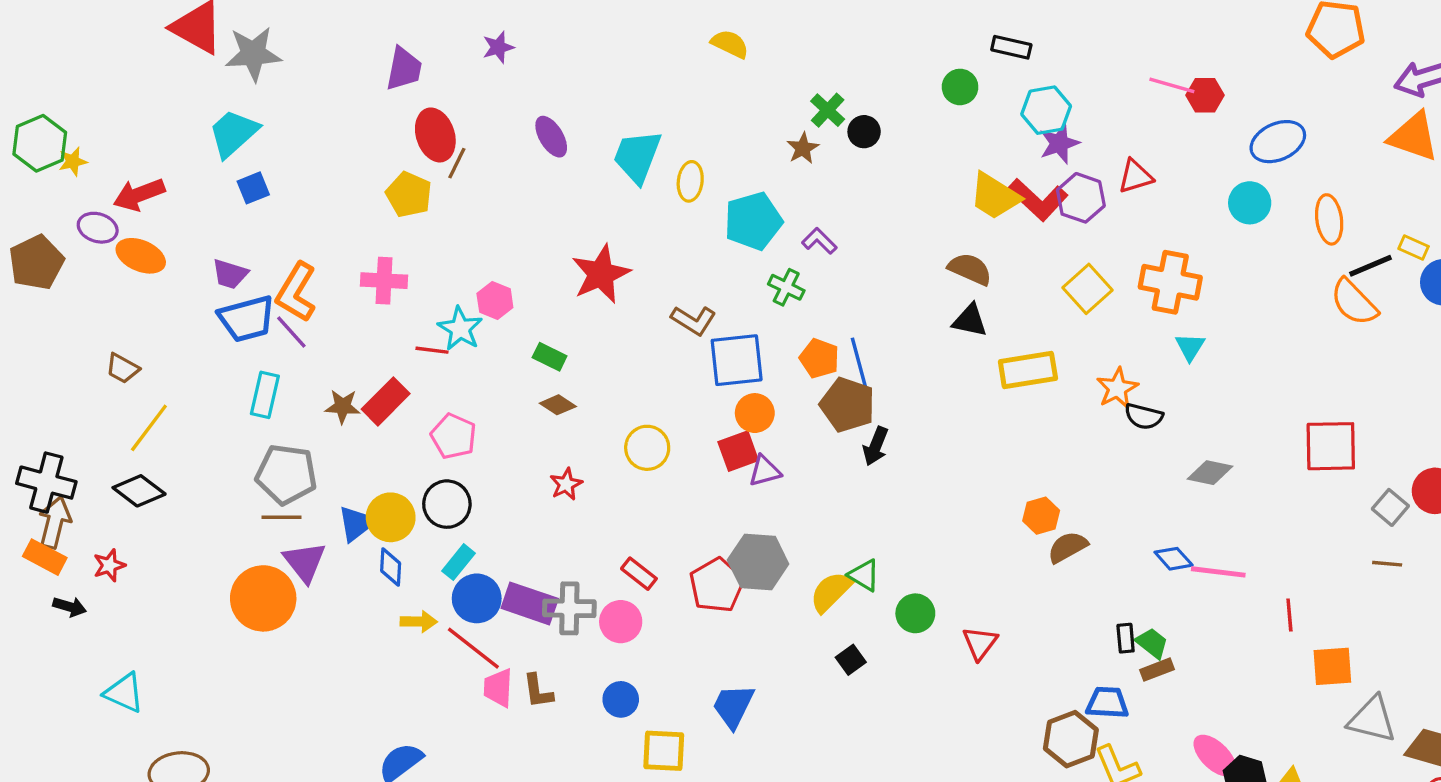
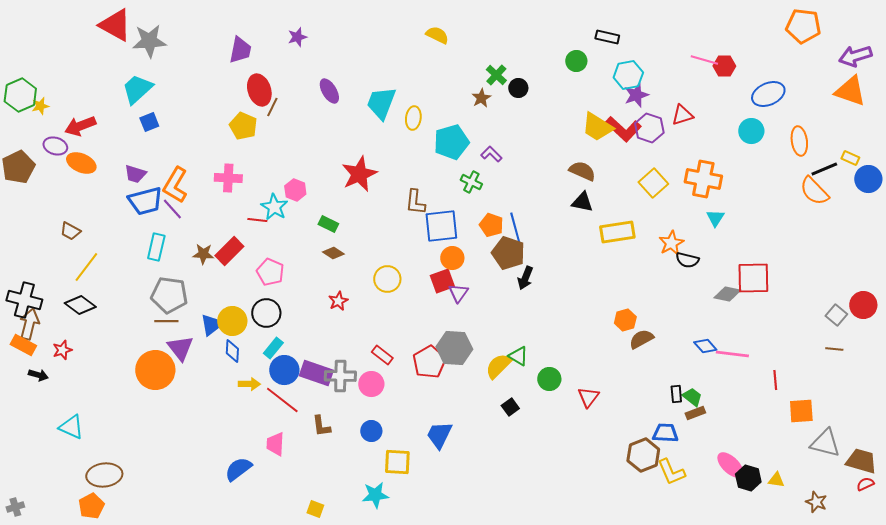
brown L-shape: (694, 320) -> (415, 202), turned 64
red square: (1331, 446) -> (753, 278), moved
purple triangle: (765, 471) -> (458, 293), turned -40
pink trapezoid: (498, 688) -> (275, 444), moved

